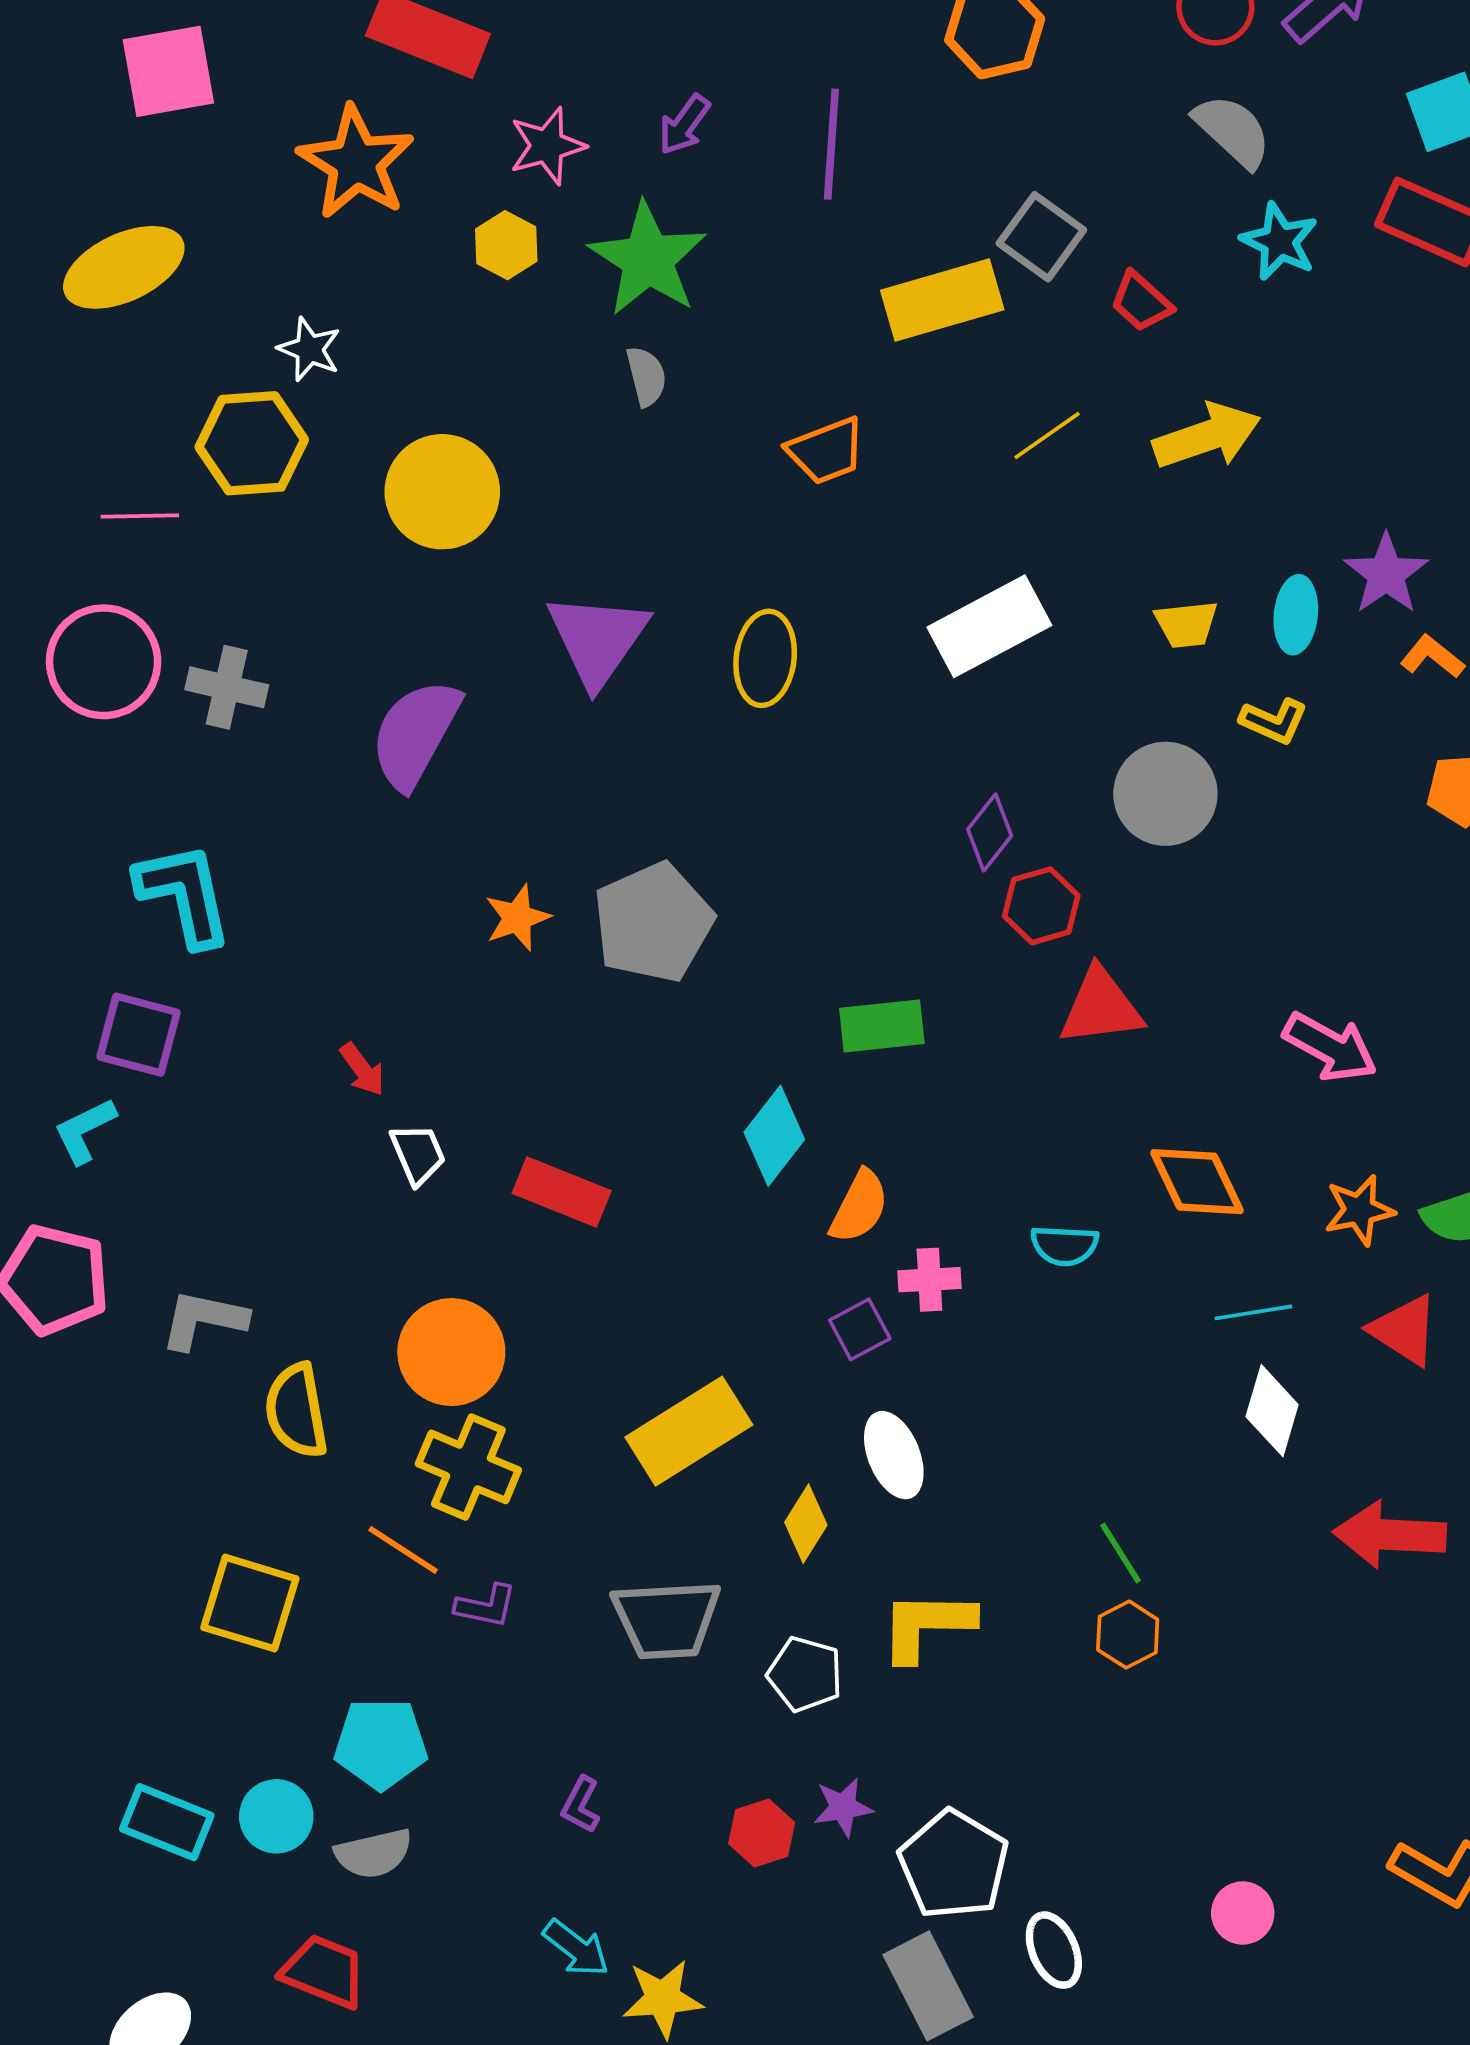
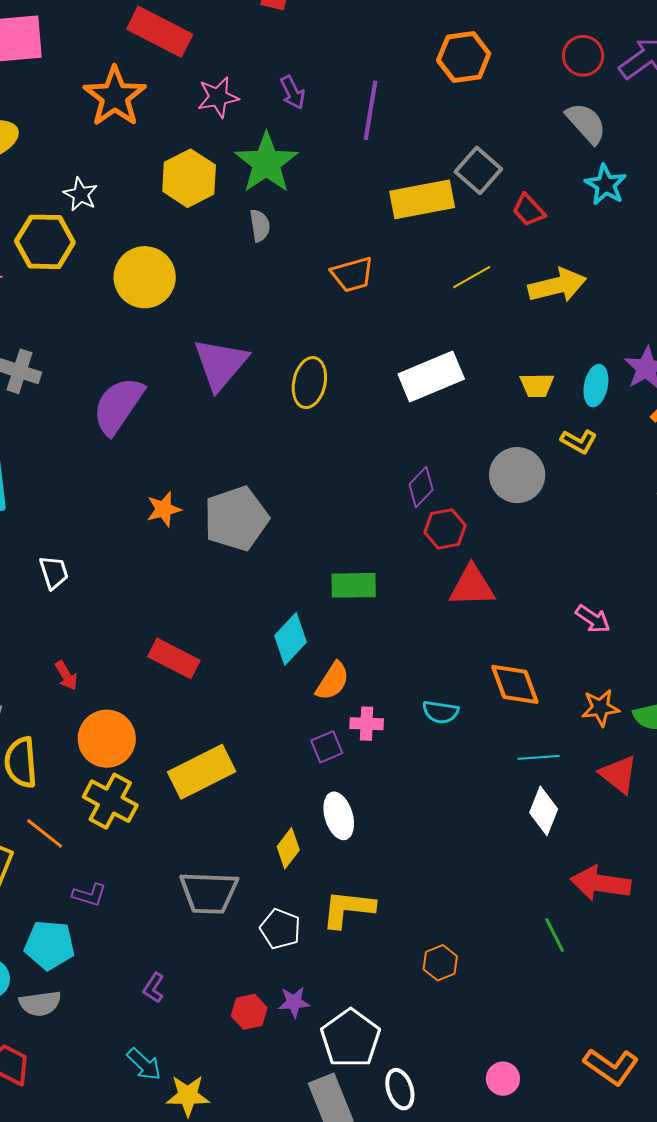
purple arrow: (684, 125) -> (293, 93), turned -68
yellow hexagon: (506, 245) -> (189, 178), moved, size x1.6
pink arrow: (1330, 1047) -> (593, 619), size x0.7
red arrow: (362, 1069) -> (66, 676), moved
white trapezoid: (418, 1154) -> (54, 572), moved
yellow rectangle: (689, 1431) -> (202, 772), moved
orange line: (403, 1550) -> (45, 833), moved
green line: (1121, 1553) -> (555, 935), moved
purple L-shape: (486, 1606) -> (89, 895), moved
orange hexagon: (1128, 1635) -> (440, 963), moved

